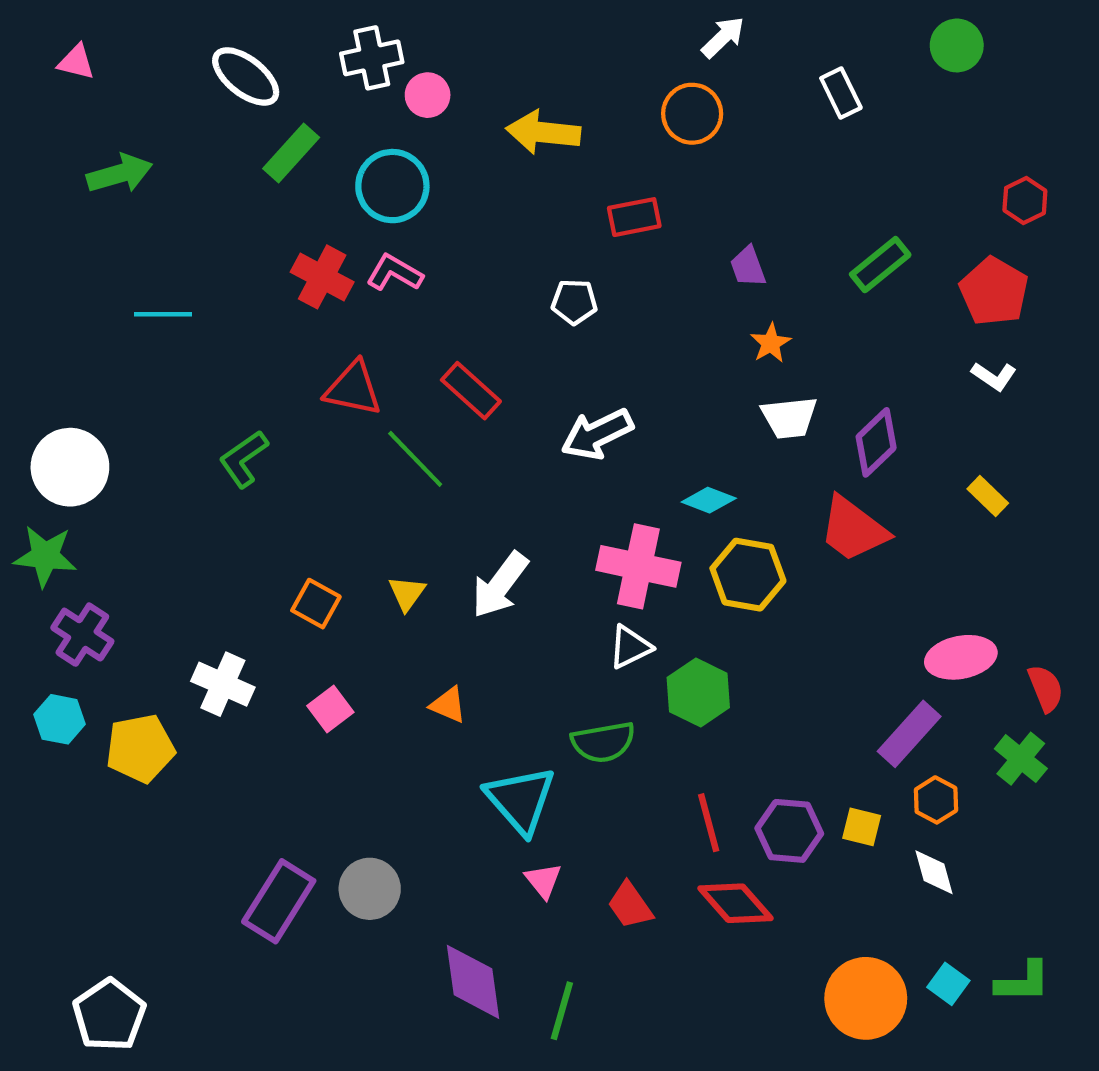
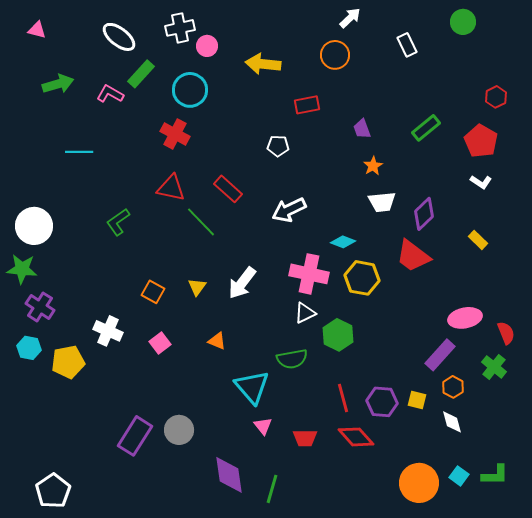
pink L-shape: (394, 273) -> (110, 94), moved
red cross: (322, 277) -> (175, 134), moved
red trapezoid: (630, 905) -> (305, 438), turned -55

